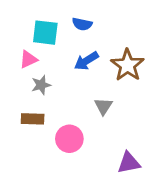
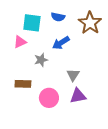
brown star: (127, 65) -> (90, 23), moved
gray star: (41, 85) -> (41, 60), moved
purple triangle: (129, 163) -> (78, 96), moved

